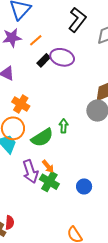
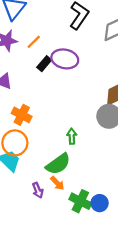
green semicircle: (42, 138) -> (58, 164), moved
purple arrow: (30, 172) -> (38, 190), size x0.6
green cross: (49, 182) -> (80, 201), moved

